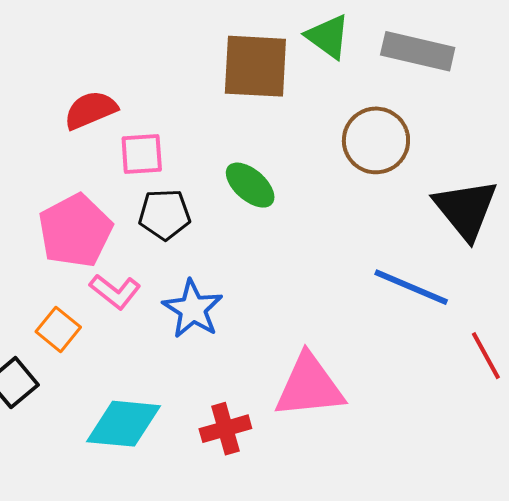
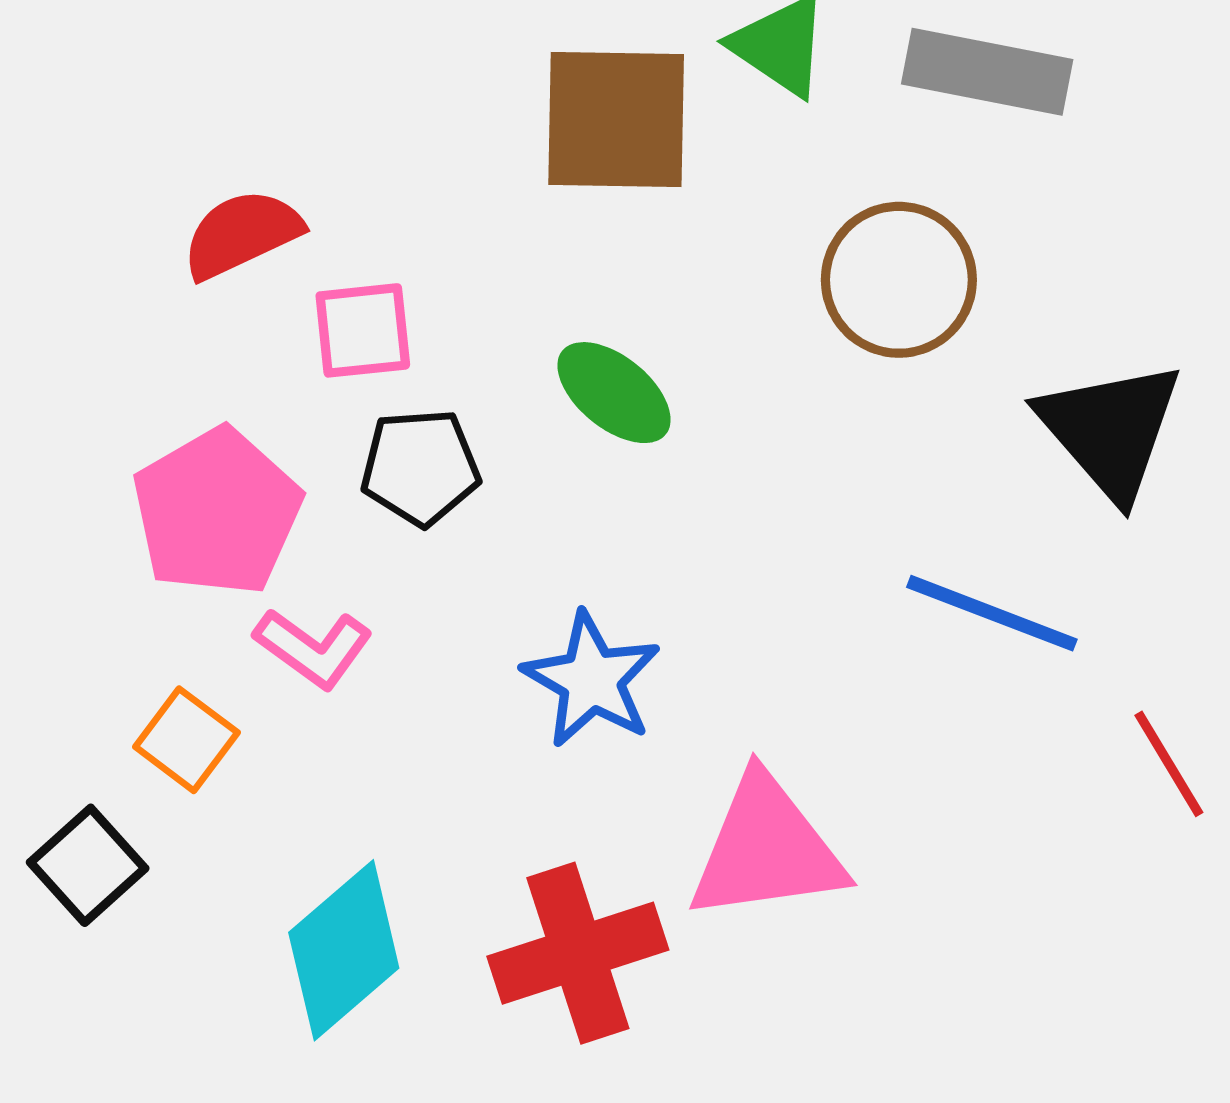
blue star: (193, 309) -> (591, 680), moved
cyan diamond: (124, 424) -> (344, 950), turned -44
red cross: (225, 429) -> (578, 953), size x1.5

